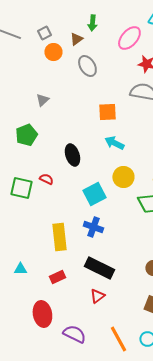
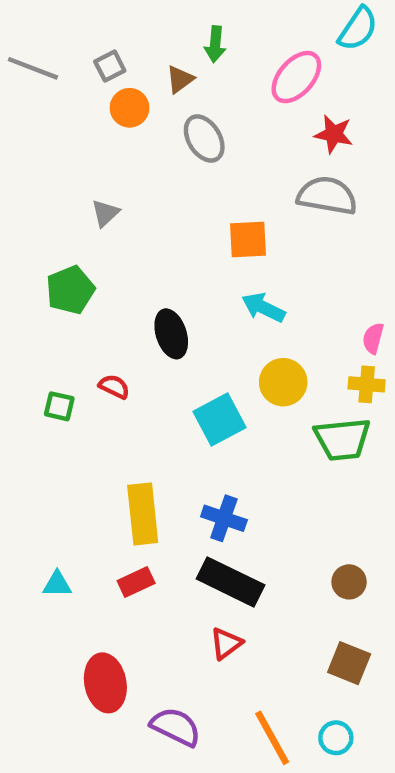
green square: (21, 188) -> (59, 406), size x0.6
blue cross: (93, 227) -> (224, 518), moved
red rectangle: (57, 277) -> (136, 582), moved

